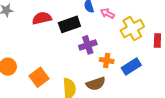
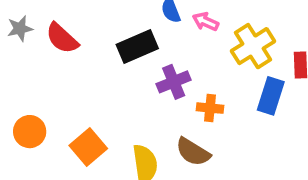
red semicircle: (42, 18) -> (62, 38), moved, turned -120
blue rectangle: (131, 67) -> (271, 96), moved, turned -36
brown semicircle: (96, 84) -> (193, 152), turned 54

